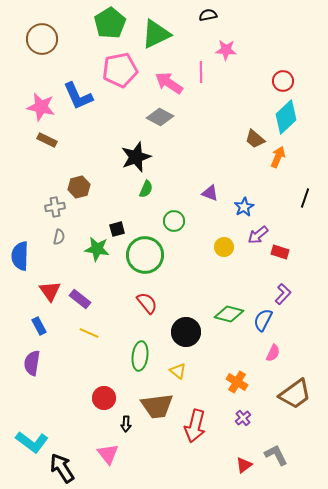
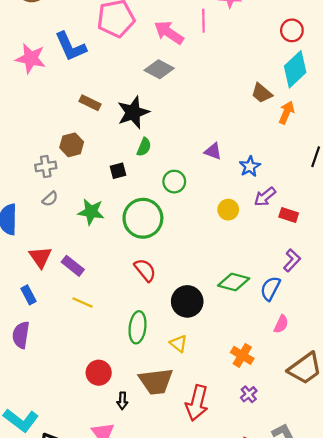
brown rectangle: (47, 140) -> (90, 103), moved
black square: (117, 229) -> (118, 171), moved
gray semicircle: (59, 237) -> (50, 199), turned 35

